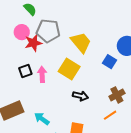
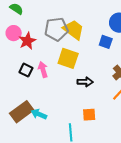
gray pentagon: (48, 31) -> (56, 29), moved
black square: (25, 71) -> (26, 70), turned -32
cyan arrow: (42, 119) -> (39, 114), moved

